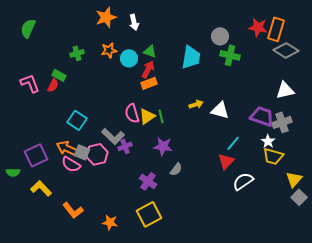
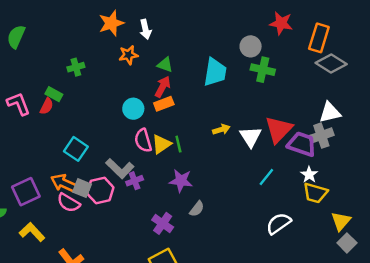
red star: (258, 27) -> (281, 23), moved
orange star: (109, 50) -> (128, 55), moved
cyan circle: (129, 58) -> (133, 109), moved
white triangle: (220, 110) -> (251, 137), turned 42
gray cross: (282, 122) -> (321, 136), moved
red triangle: (226, 161) -> (279, 129), moved, size x1.4

